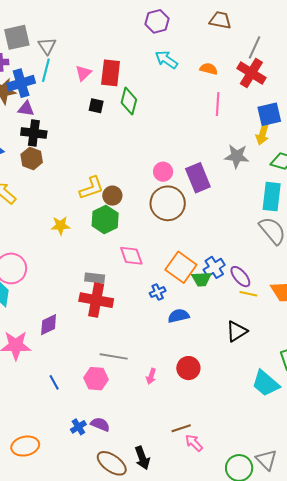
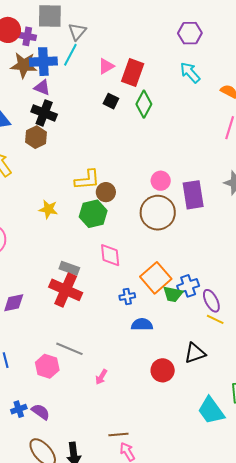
red circle: (188, 368) -> (163, 370), moved

